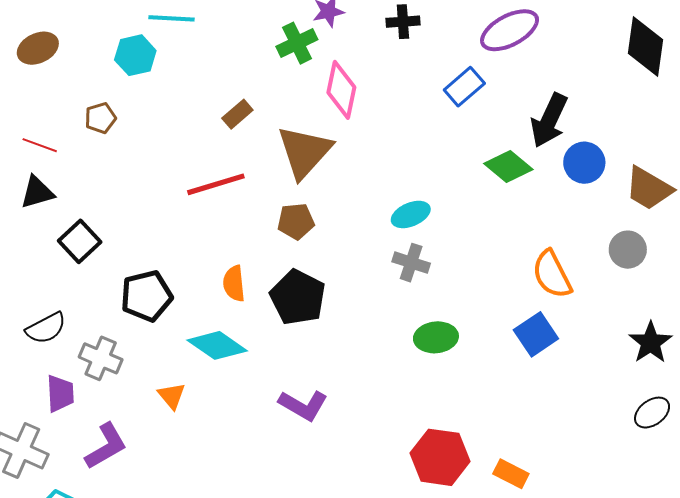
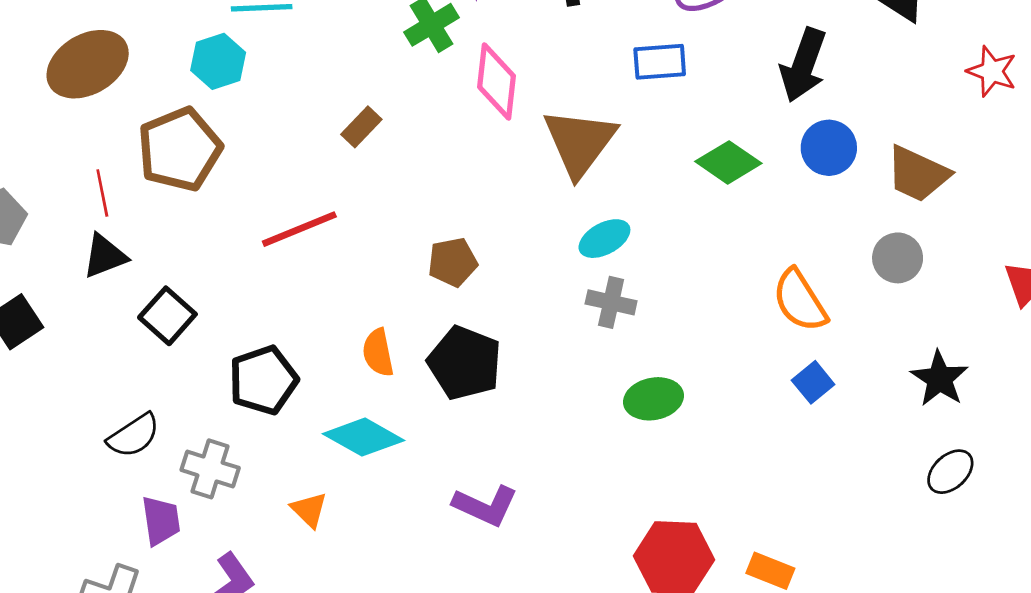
brown ellipse: (38, 48) -> (88, 64), size x1.5
blue rectangle: (464, 87) -> (660, 62), turned 42
brown pentagon: (100, 118) -> (180, 149), size x2.0
black arrow: (549, 120) -> (803, 65), moved
red line: (40, 145) -> (102, 193), turned 64
brown triangle: (304, 152) -> (580, 142), moved
red line: (216, 184) -> (299, 229), moved
blue square: (536, 334) -> (813, 382), moved, size x0.7

